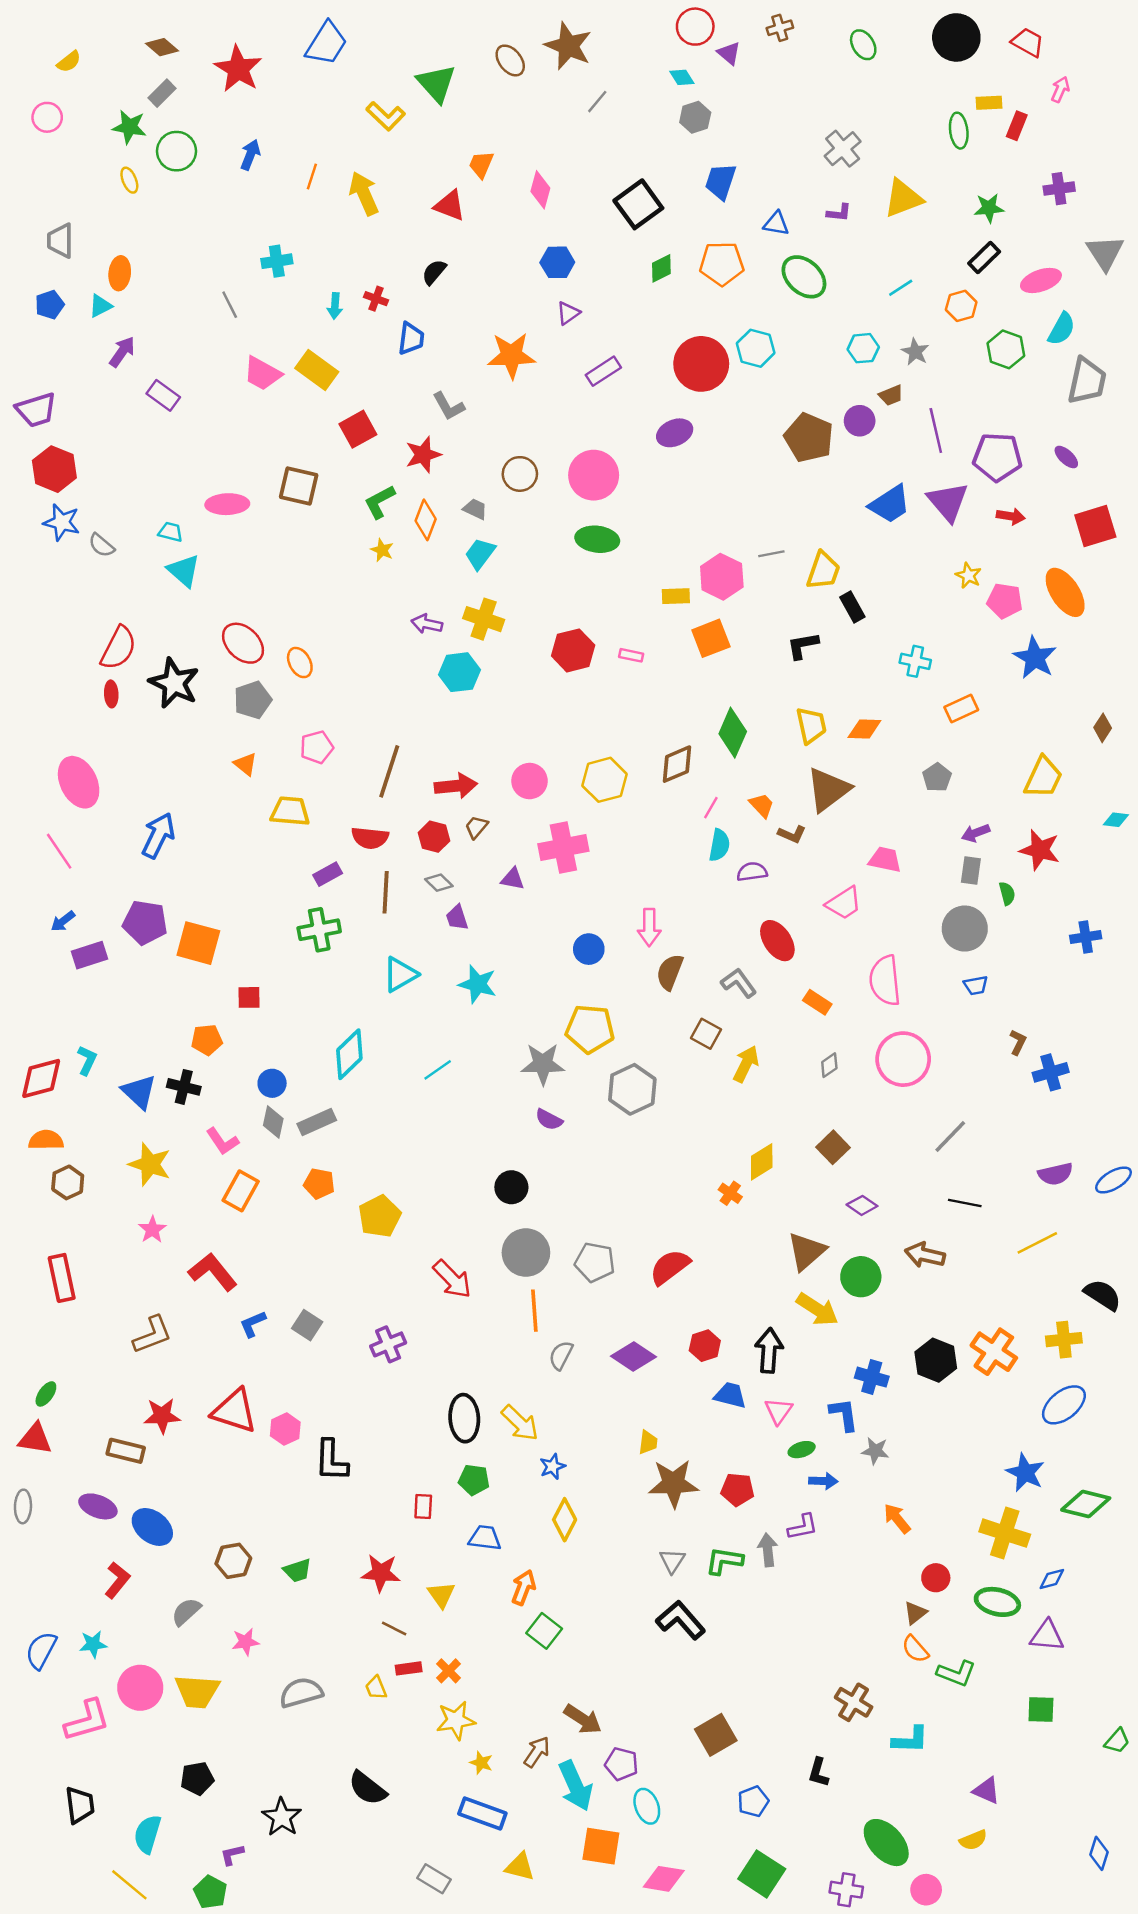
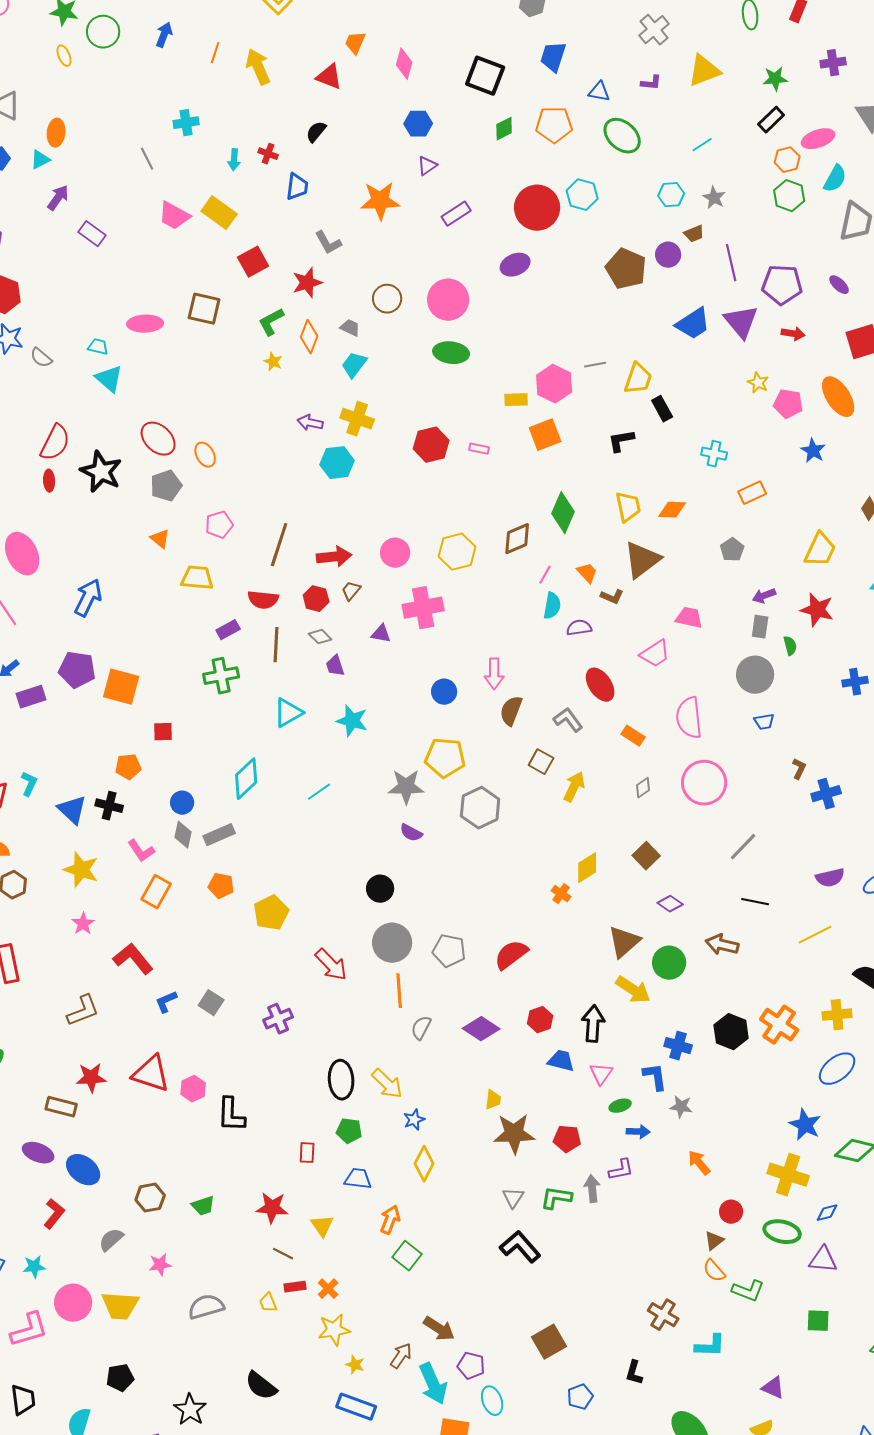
black square: (638, 204) -> (485, 76), turned -33
orange hexagon: (961, 306) -> (787, 160), moved
blue star: (1035, 658) -> (813, 451), size x0.7

